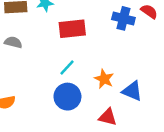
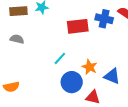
red rectangle: (72, 29) -> (78, 26), moved
blue circle: (67, 97) -> (72, 82), moved

